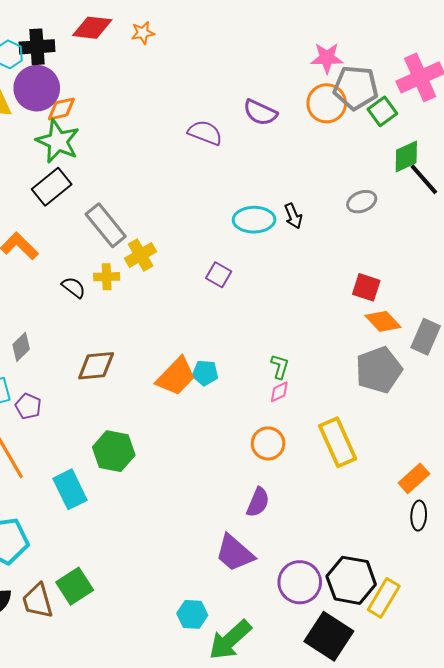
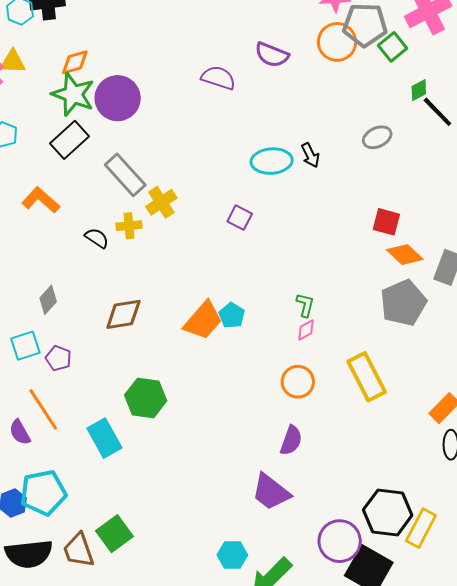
purple circle: (37, 88) -> (118, 98), moved
green diamond: (406, 156) -> (419, 90), size x0.7
cyan pentagon: (205, 373) -> (232, 315), turned 30
purple circle: (300, 582) -> (340, 541), moved

